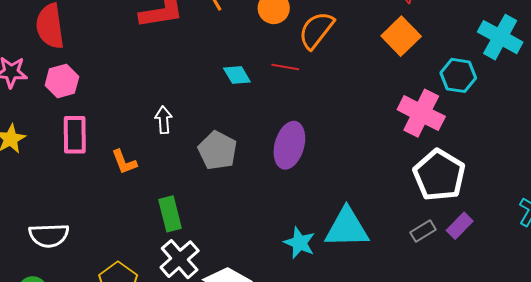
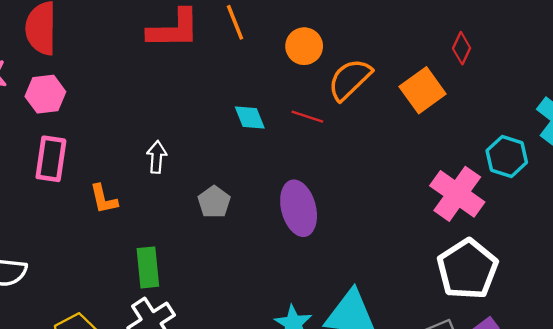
orange square: (401, 36) -> (423, 90), moved
purple ellipse: (289, 145) -> (299, 208), turned -39
gray pentagon: (217, 151) -> (214, 202), size x0.7

